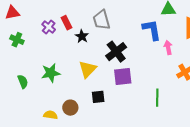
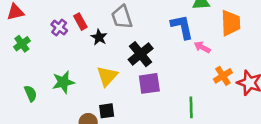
green cross: (17, 40) -> (22, 44), turned 32
pink arrow: (168, 47) -> (202, 47), turned -48
black square: (98, 97) -> (107, 111), moved

